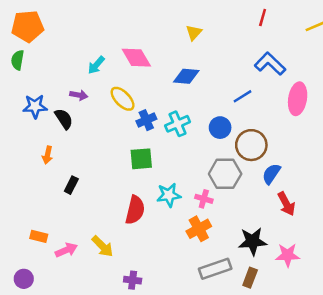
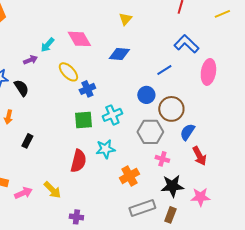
purple arrow: (79, 95) -> (30, 60), moved, turned -32
cyan cross: (178, 124) -> (112, 115), moved
pink cross: (204, 199) -> (162, 159), moved

